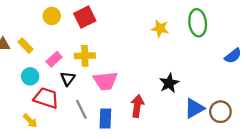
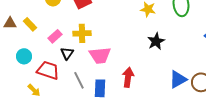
cyan circle: (30, 76) -> (24, 56), moved
black star: (169, 83) -> (156, 41), moved

